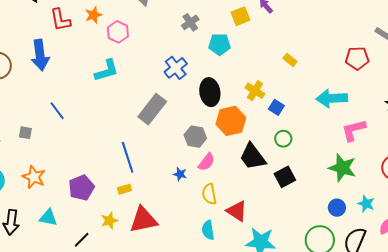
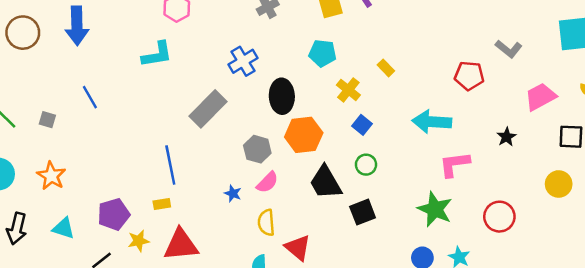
cyan pentagon: (220, 44) -> (322, 53), moved
yellow cross: (255, 91) -> (348, 90), moved
purple pentagon: (81, 188) -> (114, 214), moved

